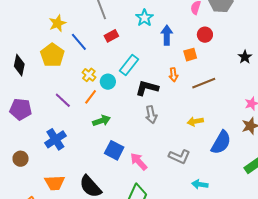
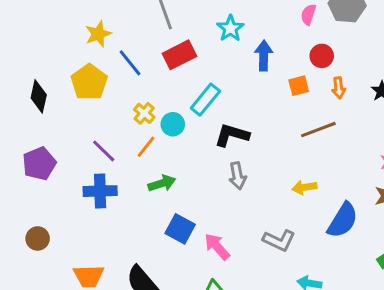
red rectangle: (111, 36) -> (180, 55), size x1.5
orange arrow: (174, 75) -> (339, 88), moved
purple pentagon: (21, 109) -> (39, 163), turned -30
blue cross: (55, 139) -> (100, 191), moved, turned 30

